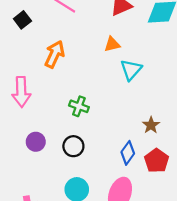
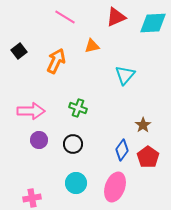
black square: (22, 20) -> (19, 51), moved
orange triangle: (112, 44) -> (92, 46), moved
pink arrow: (21, 92) -> (31, 111), moved, turned -88

